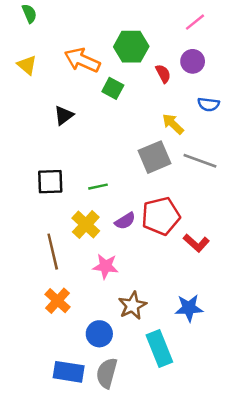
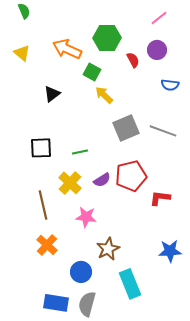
yellow arrow: (173, 124) -> (104, 95), moved
red L-shape: (196, 243) -> (160, 198), turned 145
blue star: (189, 308) -> (170, 251), moved

